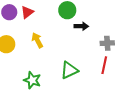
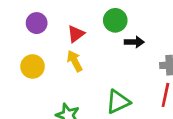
red triangle: (27, 12) -> (76, 34), moved

